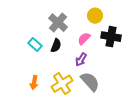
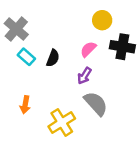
gray cross: (58, 23) -> (16, 29), moved
yellow cross: (62, 84) -> (62, 122), moved

